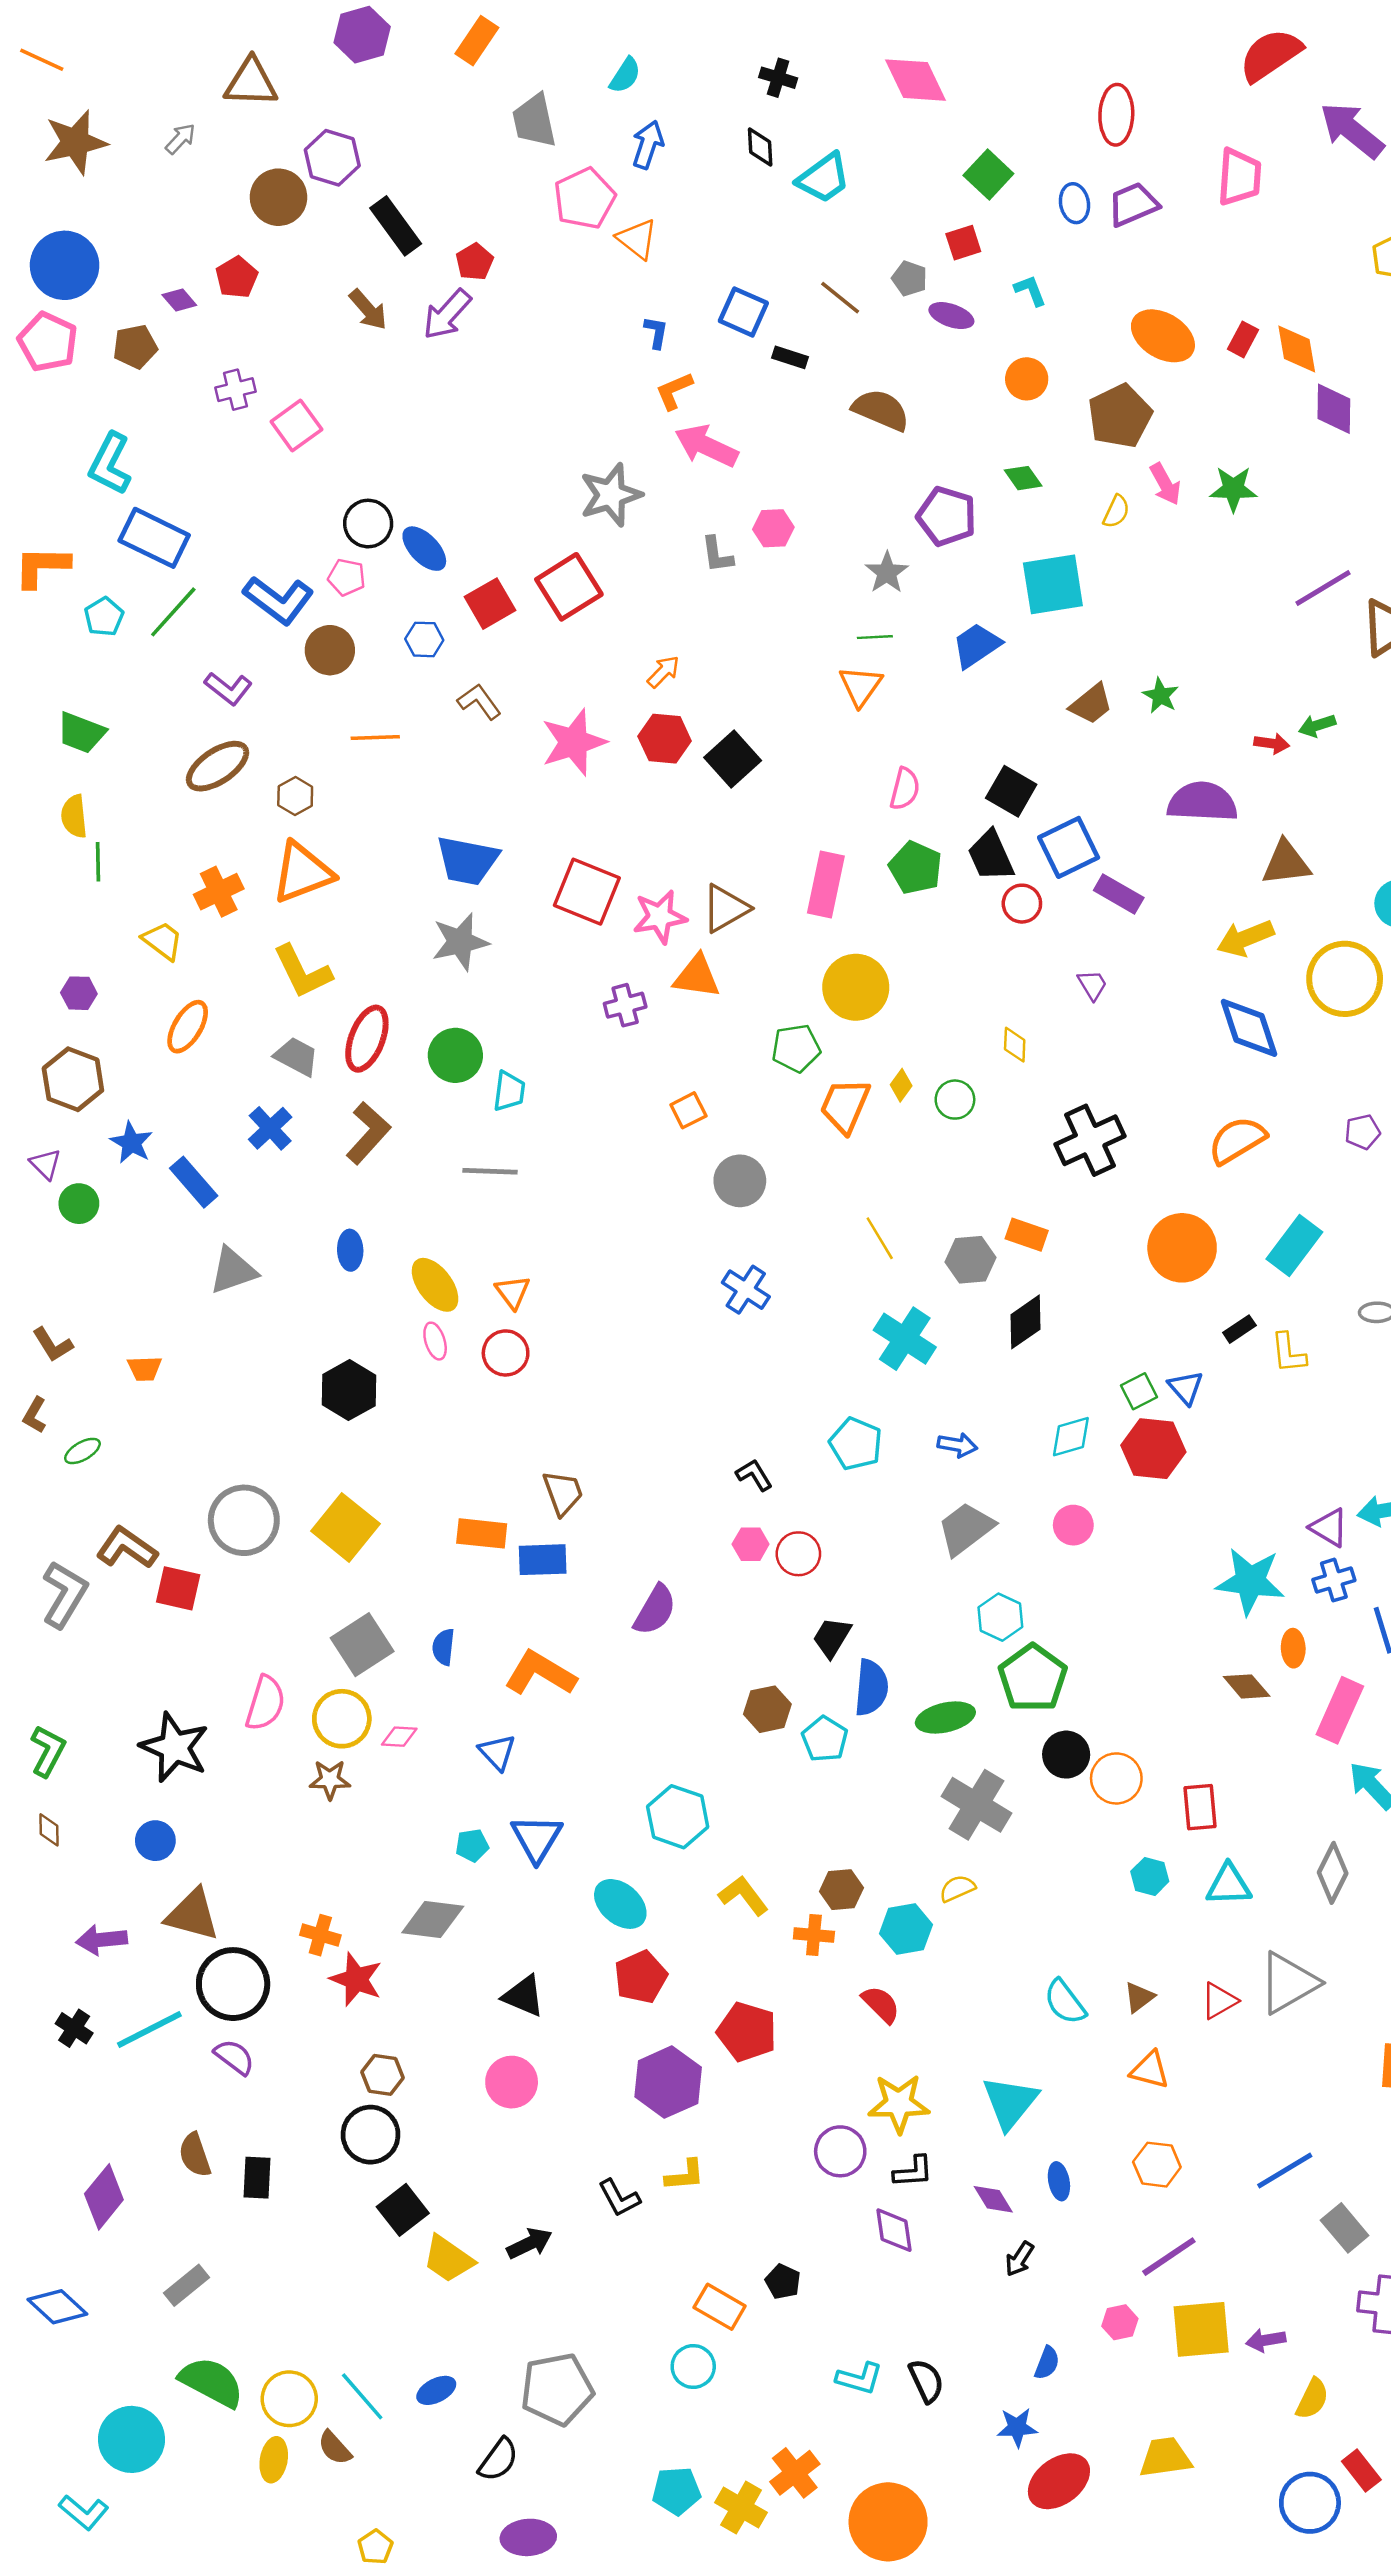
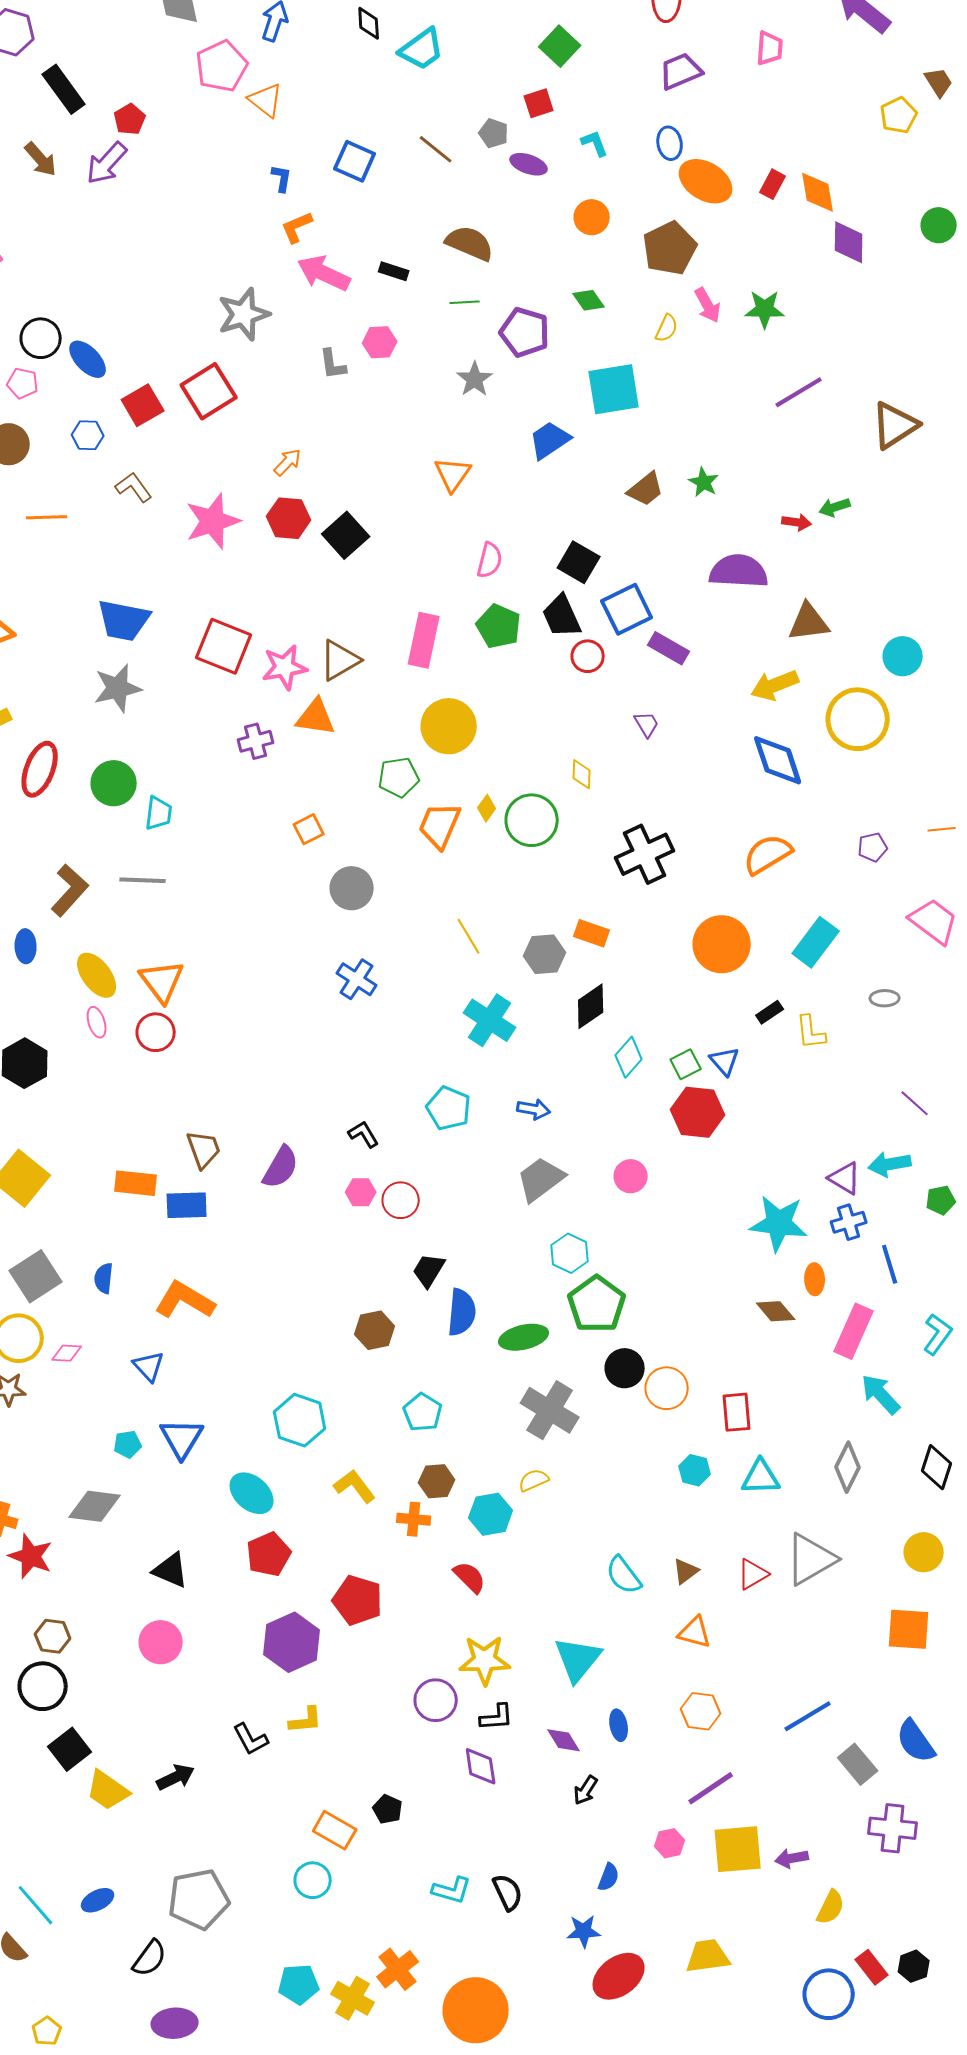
pink trapezoid: (1239, 177) -> (770, 48), size x0.7
blue ellipse: (1074, 203) -> (670, 143), moved
black rectangle: (790, 357) -> (394, 271), moved
purple line: (1323, 588) -> (799, 392), moved
green line: (875, 637) -> (465, 302), moved
green circle: (955, 1100) -> (532, 820), size x1.6
brown L-shape: (368, 1133) -> (70, 890), moved
orange triangle: (513, 1292) -> (162, 981), size x1.5
cyan diamond: (1071, 1437) -> (629, 1057), moved, turned -33
purple semicircle: (655, 1610) -> (281, 1167), moved
cyan pentagon: (825, 1739) -> (423, 1412), moved

